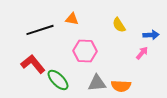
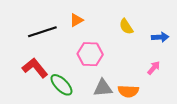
orange triangle: (72, 19) -> (76, 20), turned -40
pink arrow: (142, 53) -> (154, 68), moved

